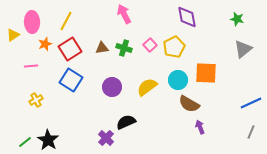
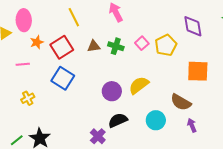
purple diamond: (187, 17) -> (193, 26), moved
yellow line: (66, 21) -> (74, 17), moved, turned -54
cyan circle: (178, 80) -> (156, 120), moved
purple circle: (112, 87) -> (112, 91), moved

